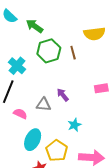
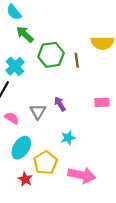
green arrow: (35, 26) -> (25, 34), moved
gray triangle: (44, 105) -> (38, 112), turned 49

